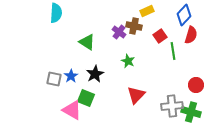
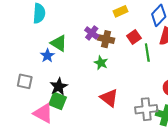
cyan semicircle: (56, 13) -> (39, 13), moved
brown cross: (134, 26) -> (106, 39), moved
black star: (95, 74) -> (59, 87), moved
blue star: (71, 76) -> (47, 56), moved
red triangle: (136, 95) -> (109, 98), turned -36

